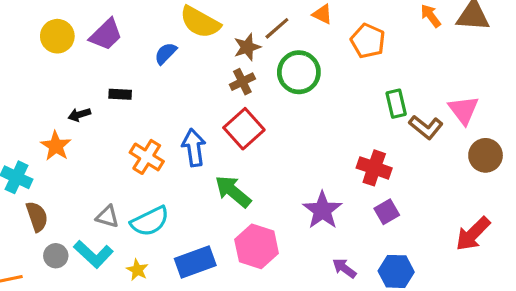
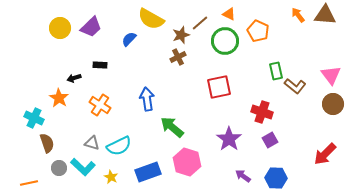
green circle: (299, 72) -> (225, 41), moved
pink triangle: (464, 110) -> (331, 75), moved
red square: (244, 129) -> (219, 87), moved, turned 30
orange cross: (147, 157) -> (100, 105), moved

